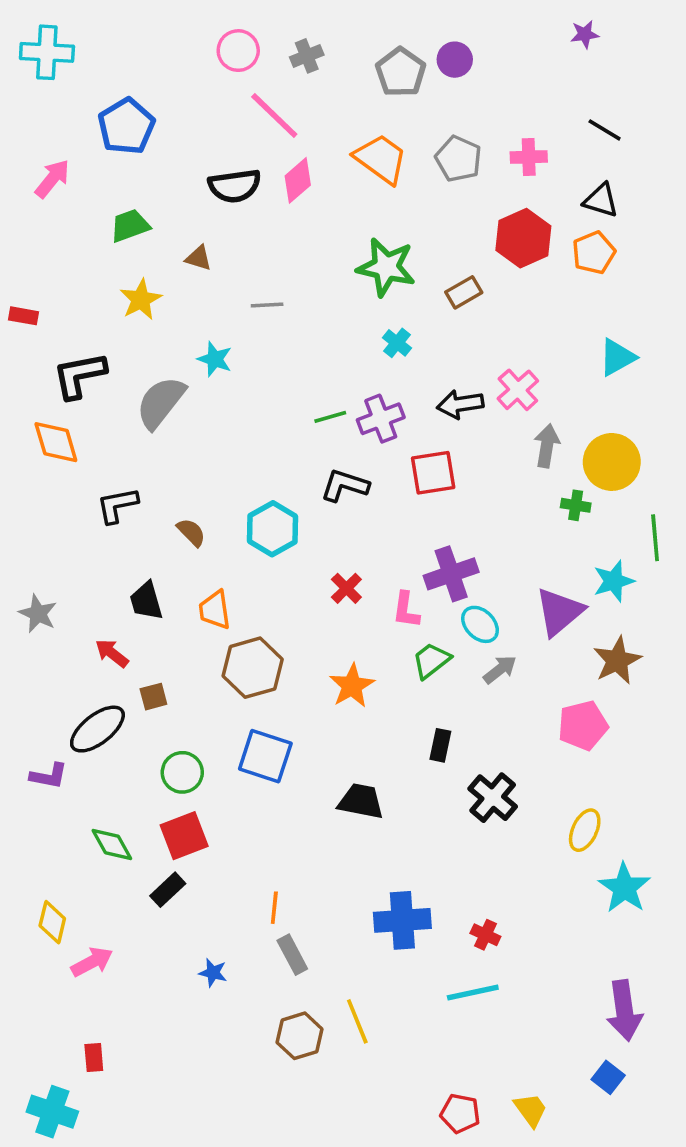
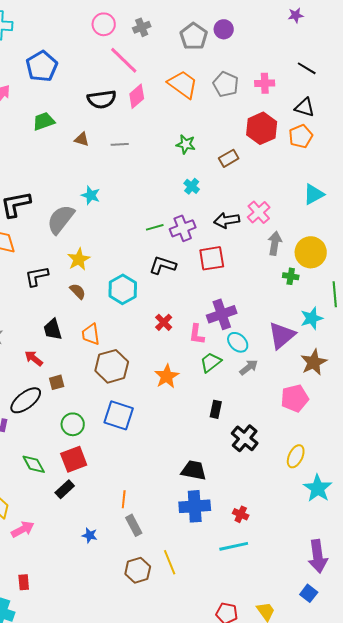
green star: (386, 267) -> (186, 144), size x0.6
yellow star: (141, 300) -> (79, 259), moved
gray line: (267, 305) -> (120, 144), moved
black trapezoid: (361, 801) -> (194, 470), moved

